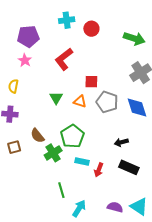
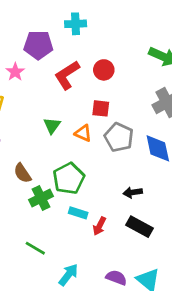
red circle: (91, 29) -> (104, 70), moved
purple pentagon: (28, 36) -> (38, 45), moved
green line: (61, 190) -> (35, 248), moved, turned -49

